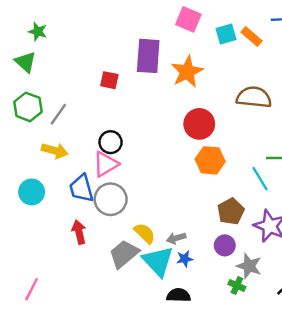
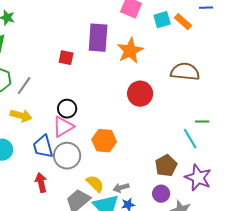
orange hexagon: (210, 160) -> (104, 141), moved

